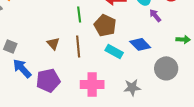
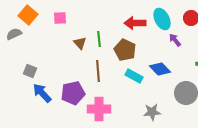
brown triangle: (53, 43) -> (80, 43), moved
purple pentagon: (48, 80) -> (73, 93), moved
pink cross: (92, 84) -> (99, 109), moved

